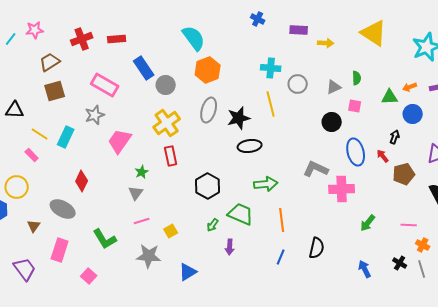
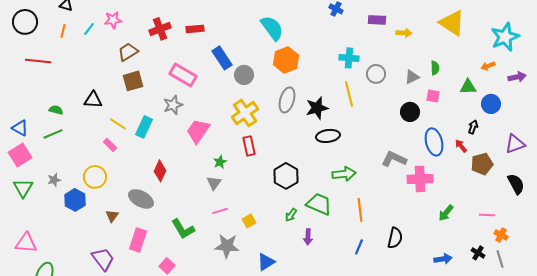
orange arrow: (410, 87) -> (488, 66), moved
blue arrow: (365, 269) -> (443, 259), turned 108

